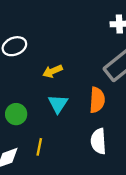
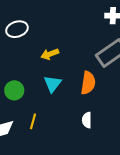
white semicircle: (98, 141) -> (87, 120), size x0.7

